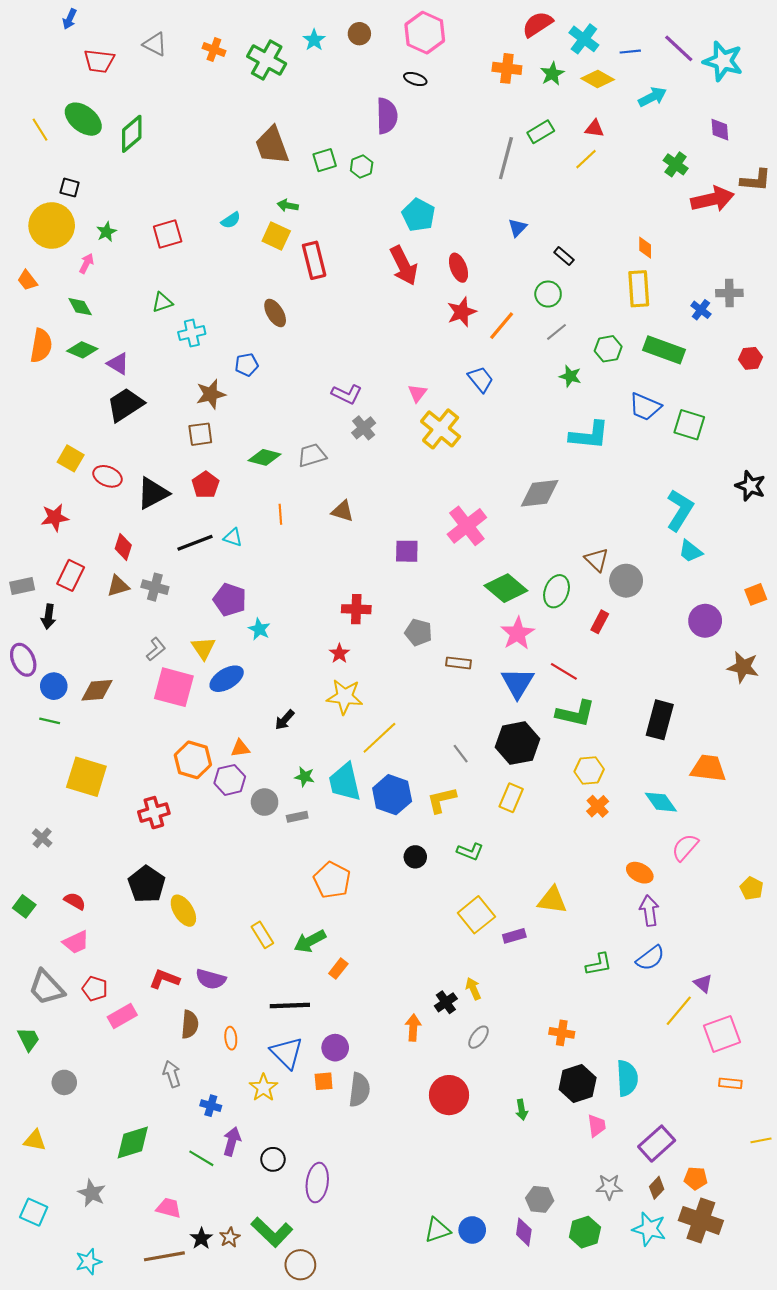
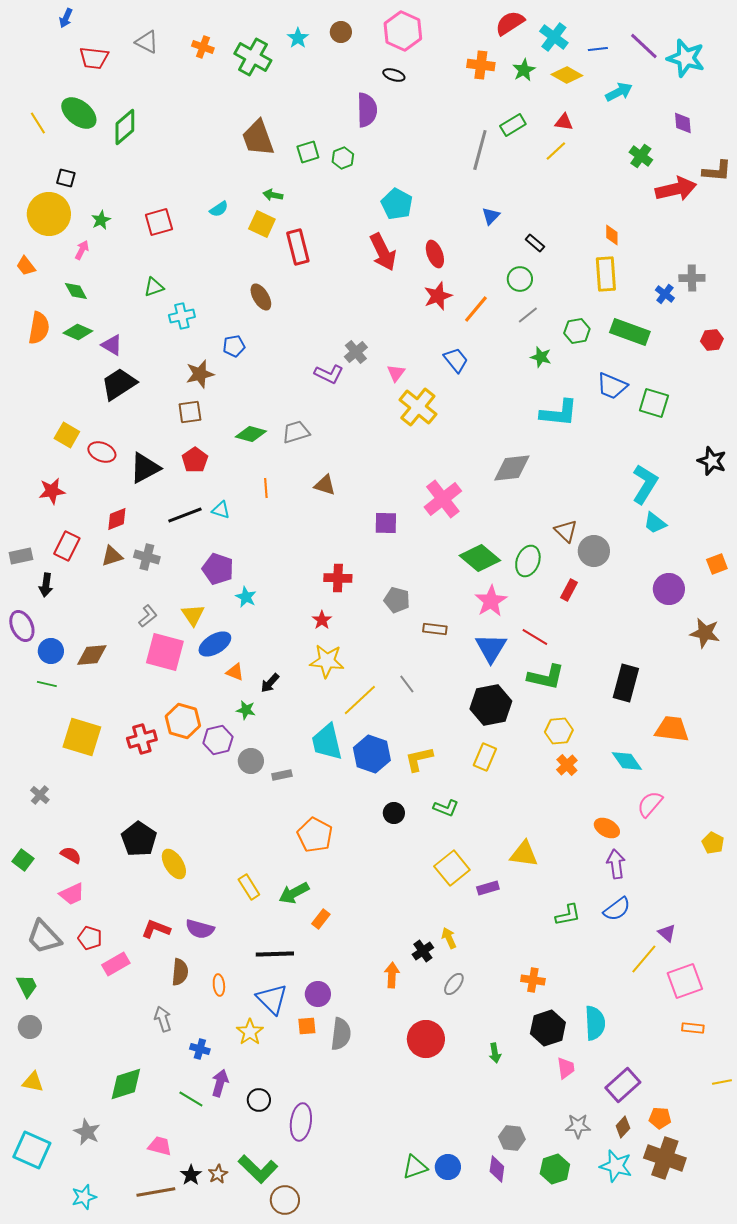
gray cross: (364, 428) -> (356, 352), moved
red diamond: (123, 547) -> (117, 519), turned 50
orange triangle: (240, 748) -> (235, 672), moved, turned 30
gray line: (461, 754) -> (407, 684), moved
green star: (305, 777) -> (246, 710), moved
red cross: (154, 813) -> (142, 739), moved
gray circle: (64, 1082) -> (30, 1027), moved
cyan square: (34, 1212) -> (32, 1150), size x1.4

